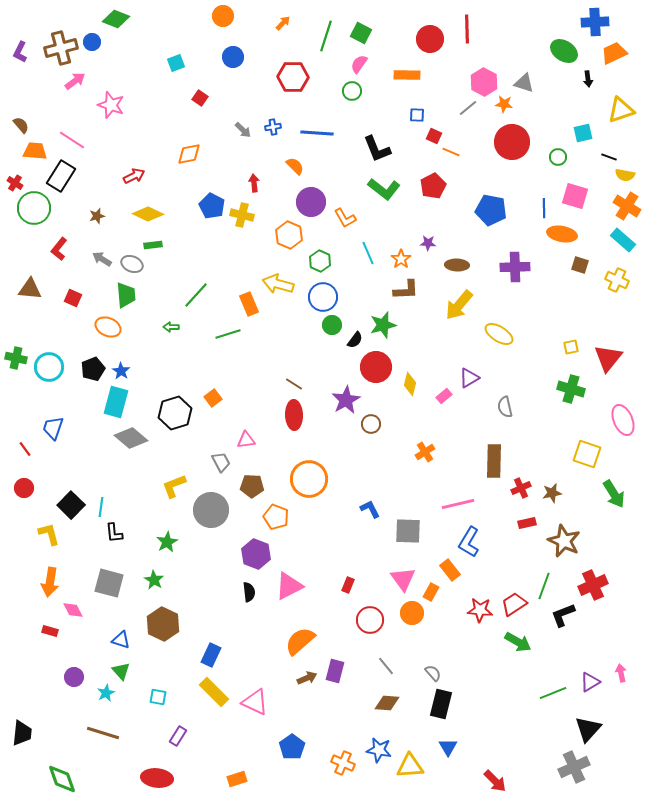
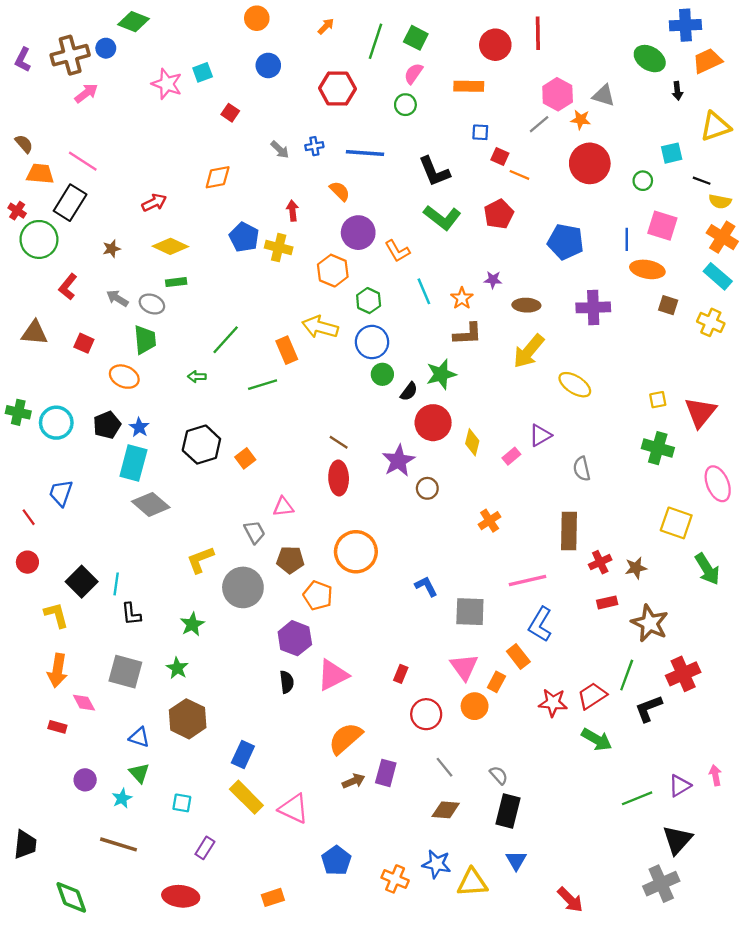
pink star: (111, 105) -> (167, 84), moved
black hexagon: (175, 413) -> (201, 445), moved

